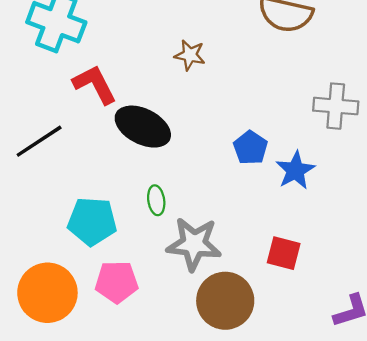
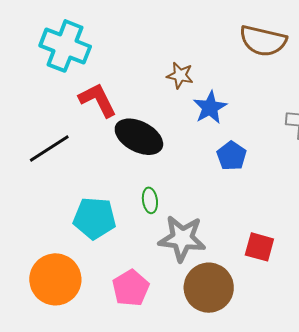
blue star: (295, 170) -> (210, 107), moved
pink pentagon: (117, 282) -> (131, 288), moved, turned -30

